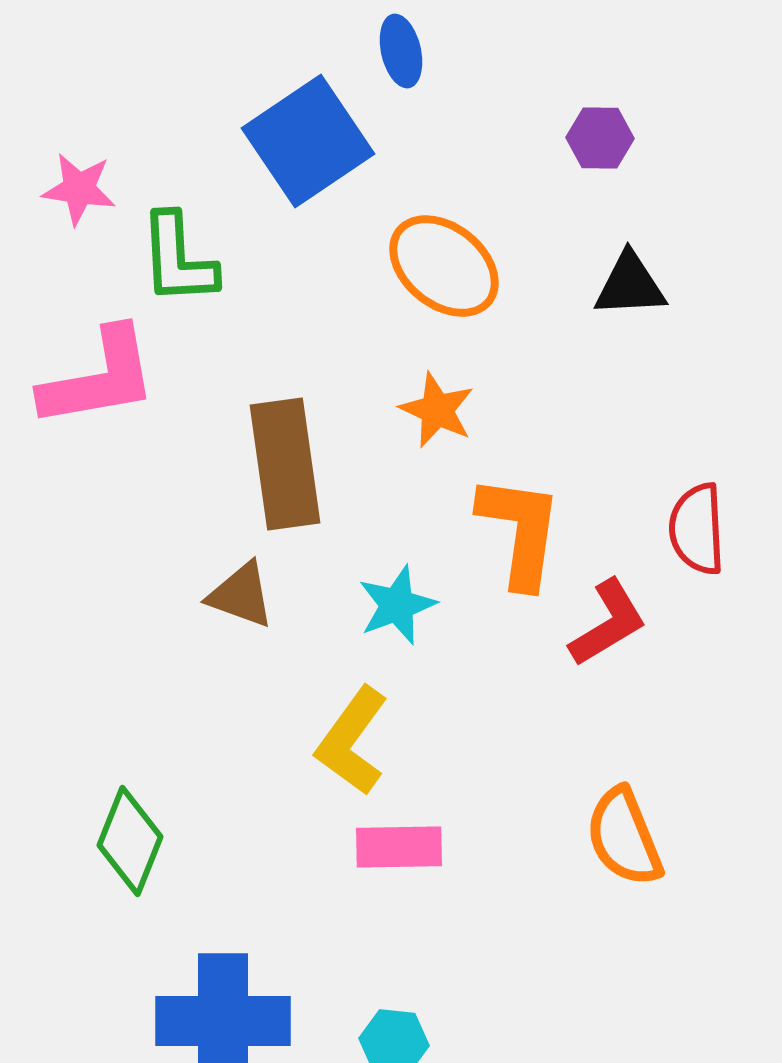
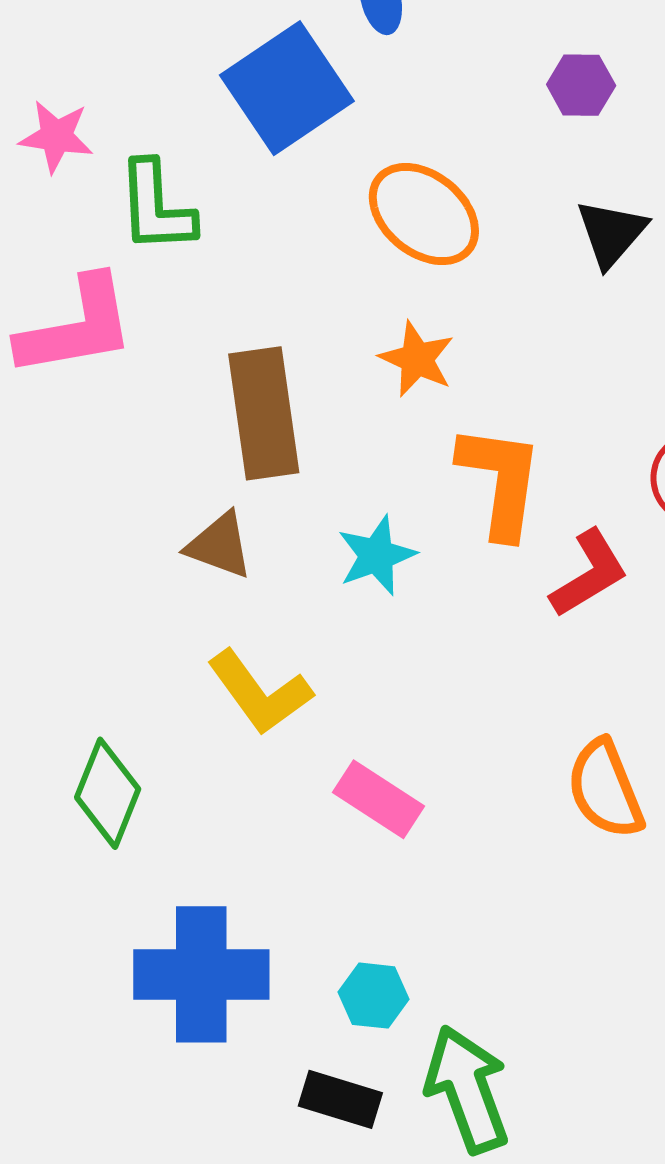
black triangle: (630, 285) -> (611, 233), turned -46
yellow L-shape: (352, 741) -> (260, 692), moved, turned -72
pink rectangle: (399, 847) -> (379, 799), turned 34

